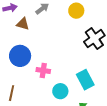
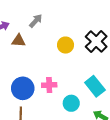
yellow circle: (76, 11) -> (66, 45), moved
blue circle: (20, 56) -> (23, 88), moved

